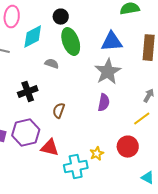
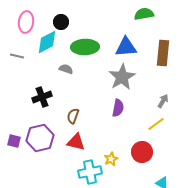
black circle: (61, 17) -> (61, 22), moved
green ellipse: (71, 42) -> (85, 47), turned -72
red triangle: (50, 148) -> (76, 142), moved

